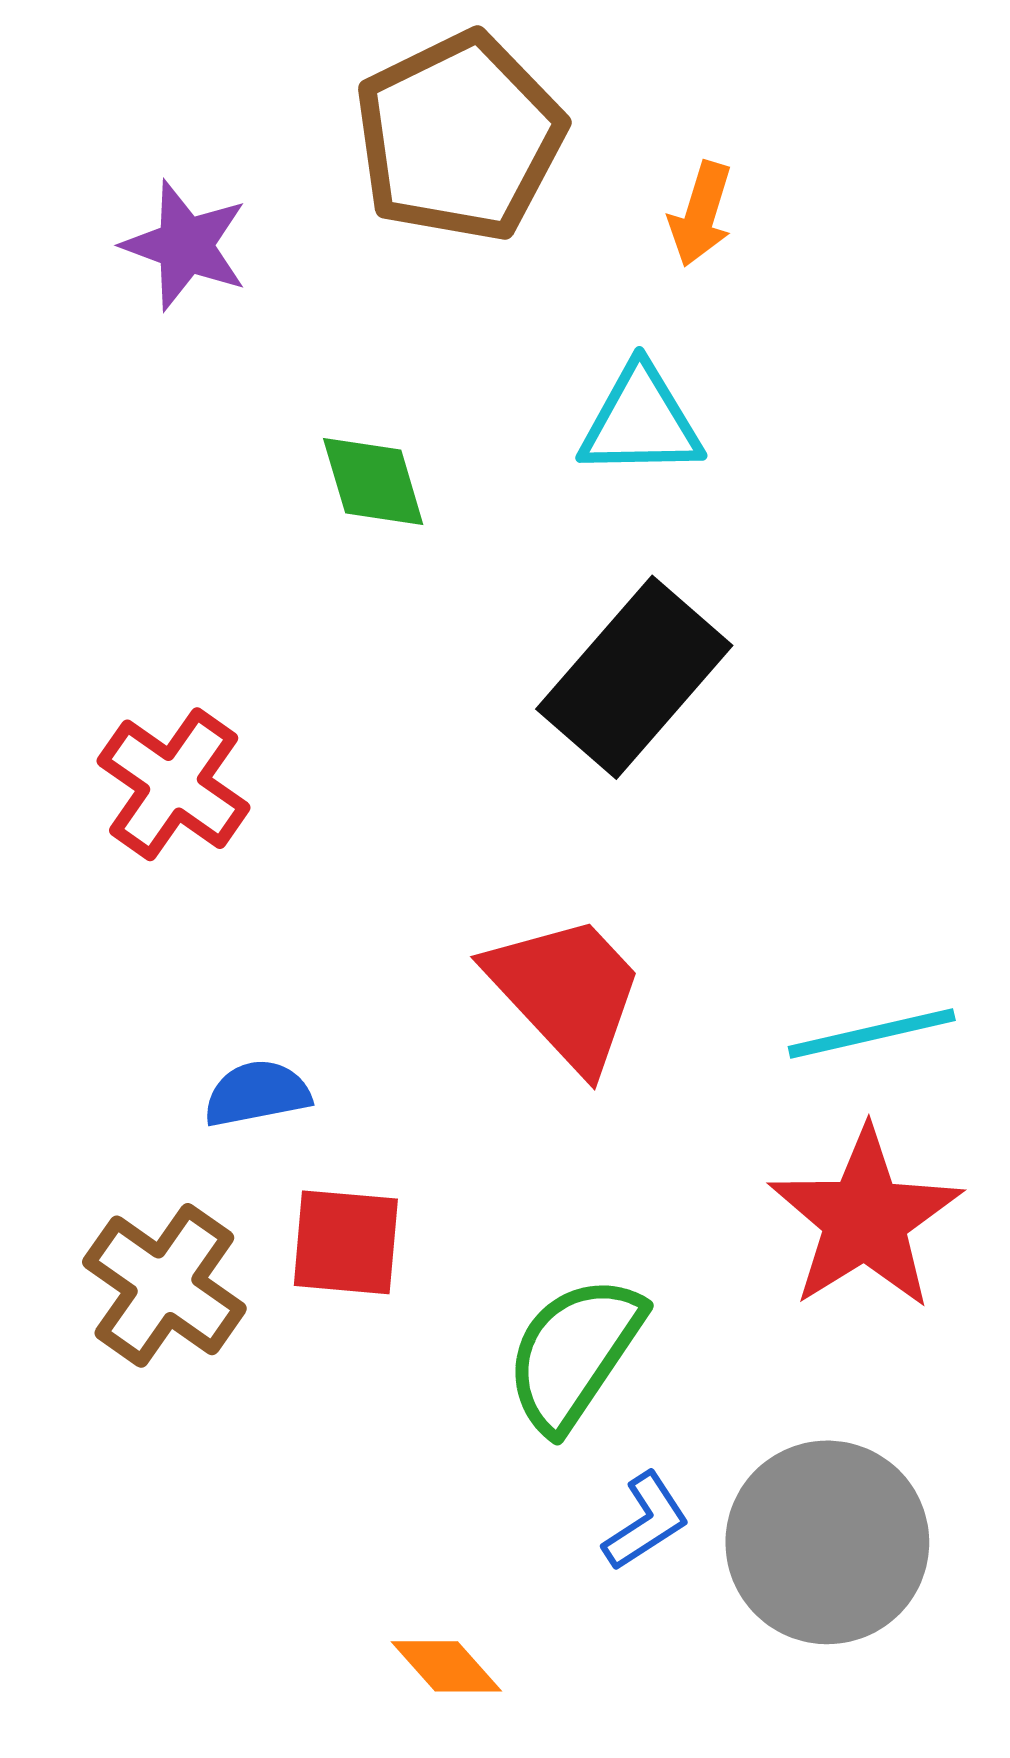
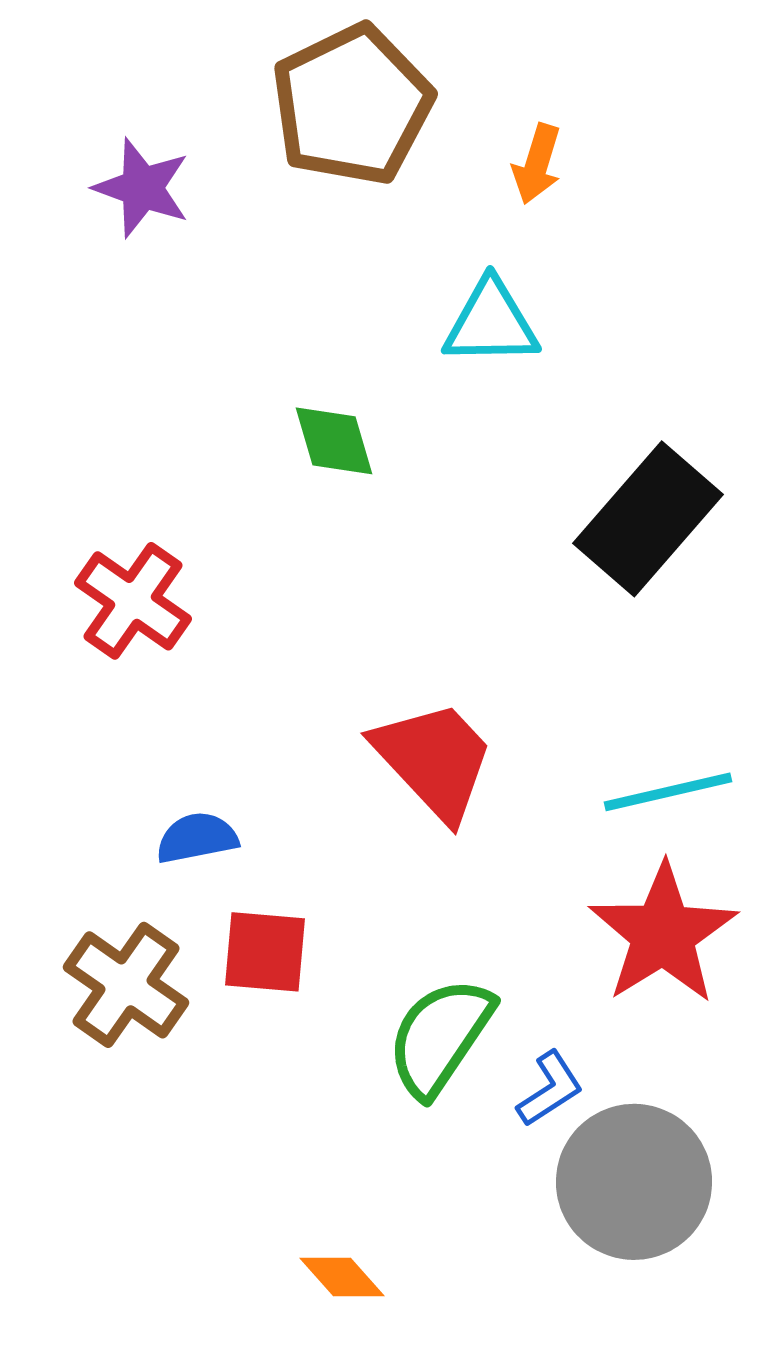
green diamond: (373, 482) -> (334, 441), moved
black rectangle: (634, 677) -> (648, 519), moved
blue L-shape: (646, 1522) -> (550, 1089), moved

